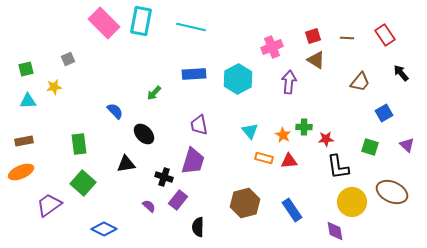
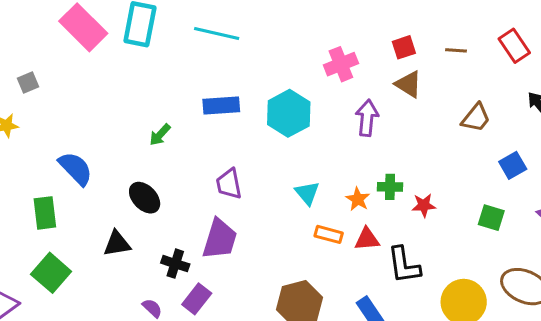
blue semicircle: (115, 111) -> (76, 168), moved, size x1.4
black L-shape: (338, 167) -> (404, 265), moved

